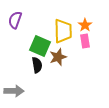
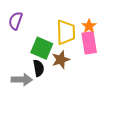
pink rectangle: (85, 41) -> (89, 43), size x1.5
gray arrow: (14, 91) -> (22, 80), moved

